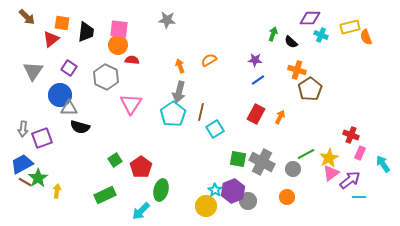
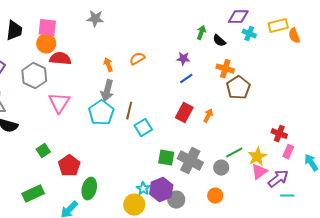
red semicircle: (132, 60) -> (60, 59), size x1.5
green square: (115, 160) -> (43, 151), moved

